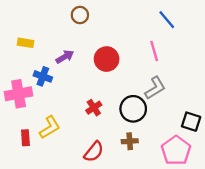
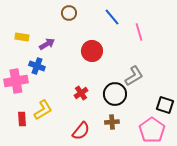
blue line: (167, 20) -> (112, 17), moved
pink line: (154, 51) -> (139, 32), moved
purple arrow: (65, 57) -> (47, 44), moved

